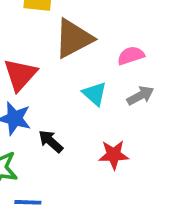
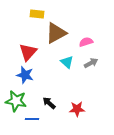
black arrow: (51, 141) -> (49, 103), moved
red star: (114, 155) -> (77, 109), moved

